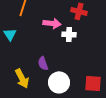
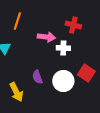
white circle: (59, 82) -> (63, 81), moved
red square: (93, 83) -> (86, 73), moved, turned 30

